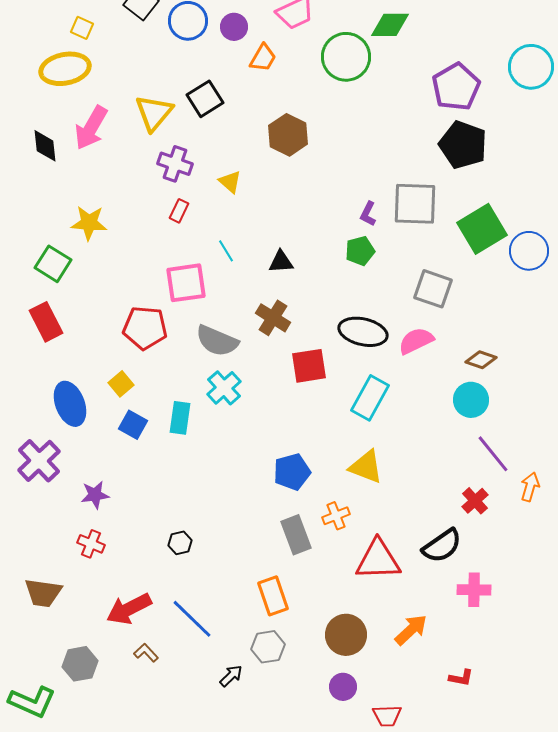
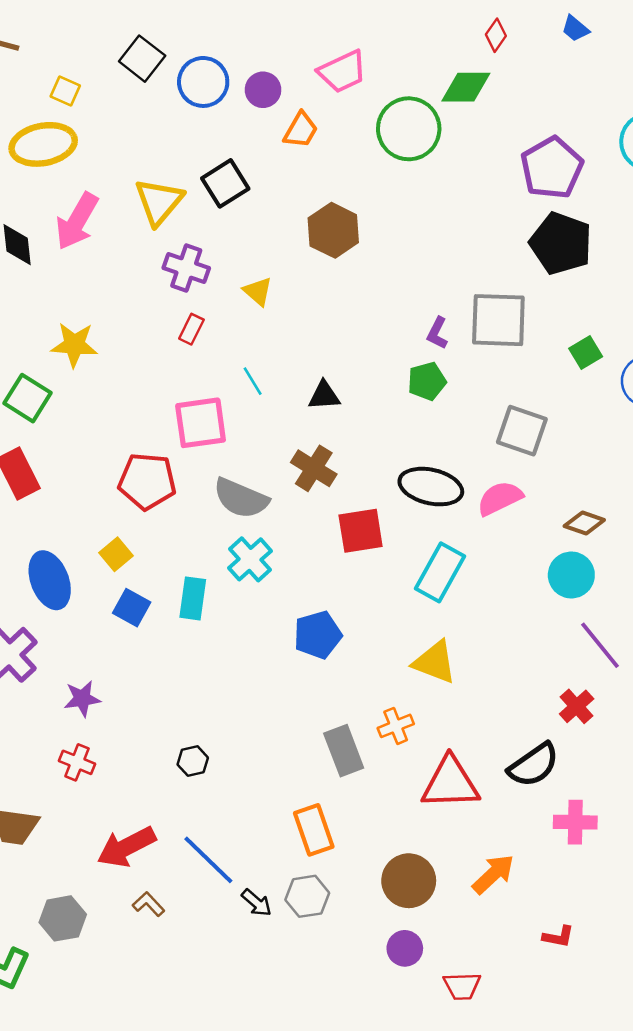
green square: (482, 229) -> (586, 353), size x0.5
blue pentagon: (292, 472) -> (318, 635), moved
black arrow: (231, 676) -> (257, 903), moved, turned 85

